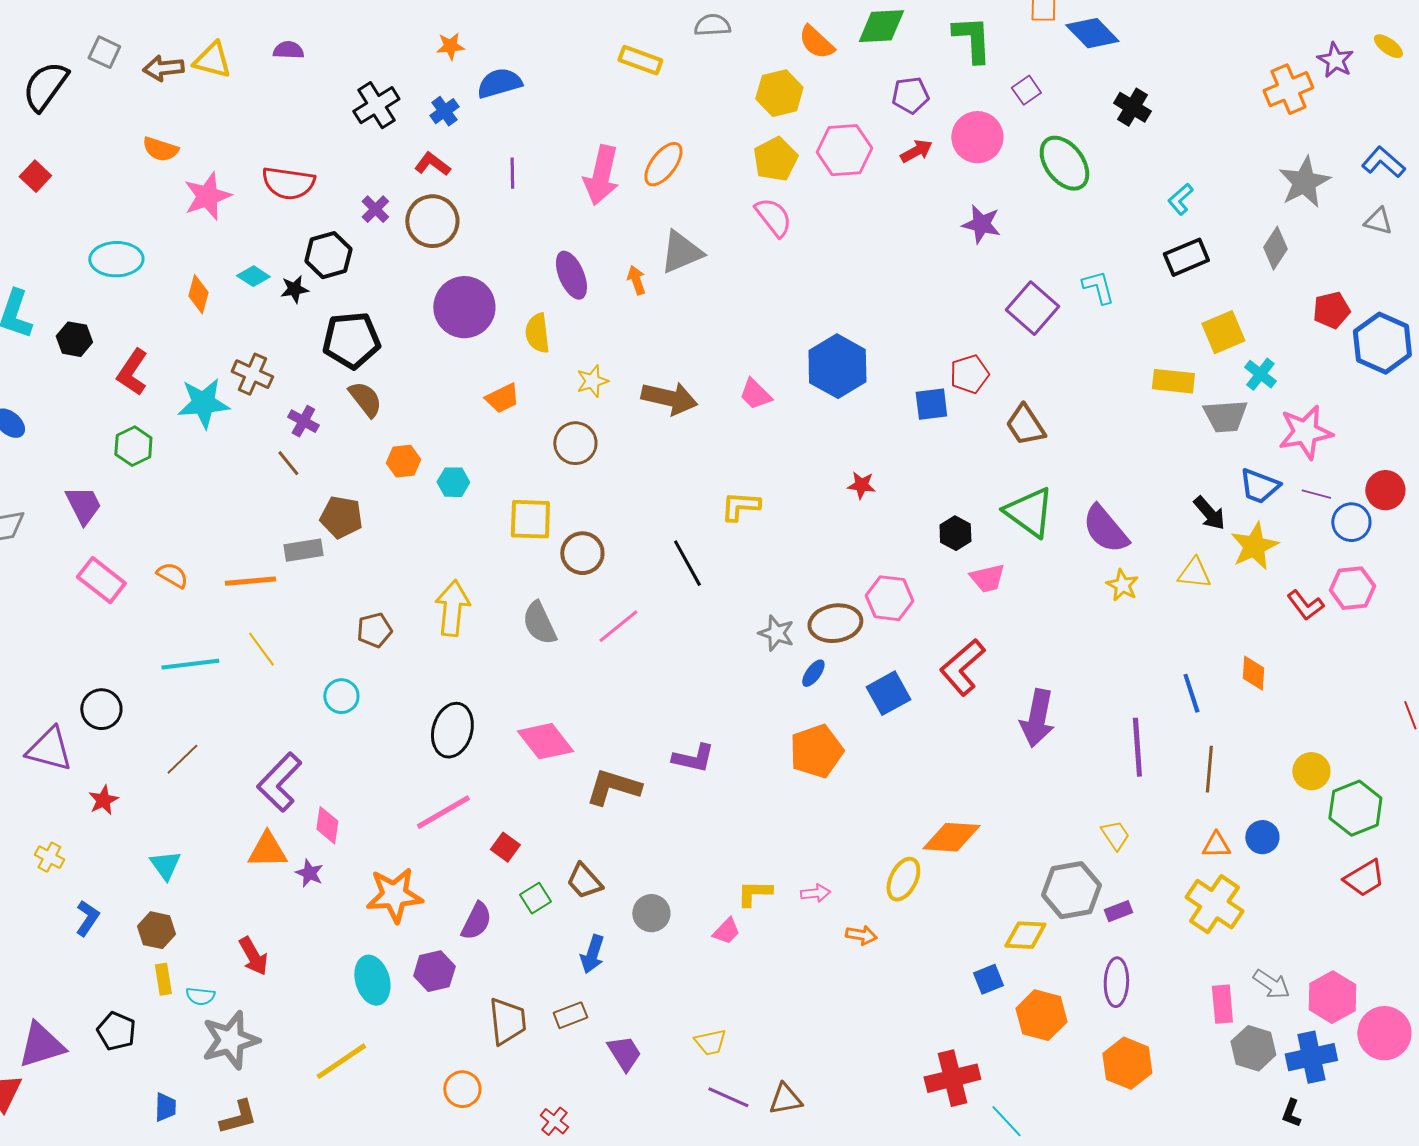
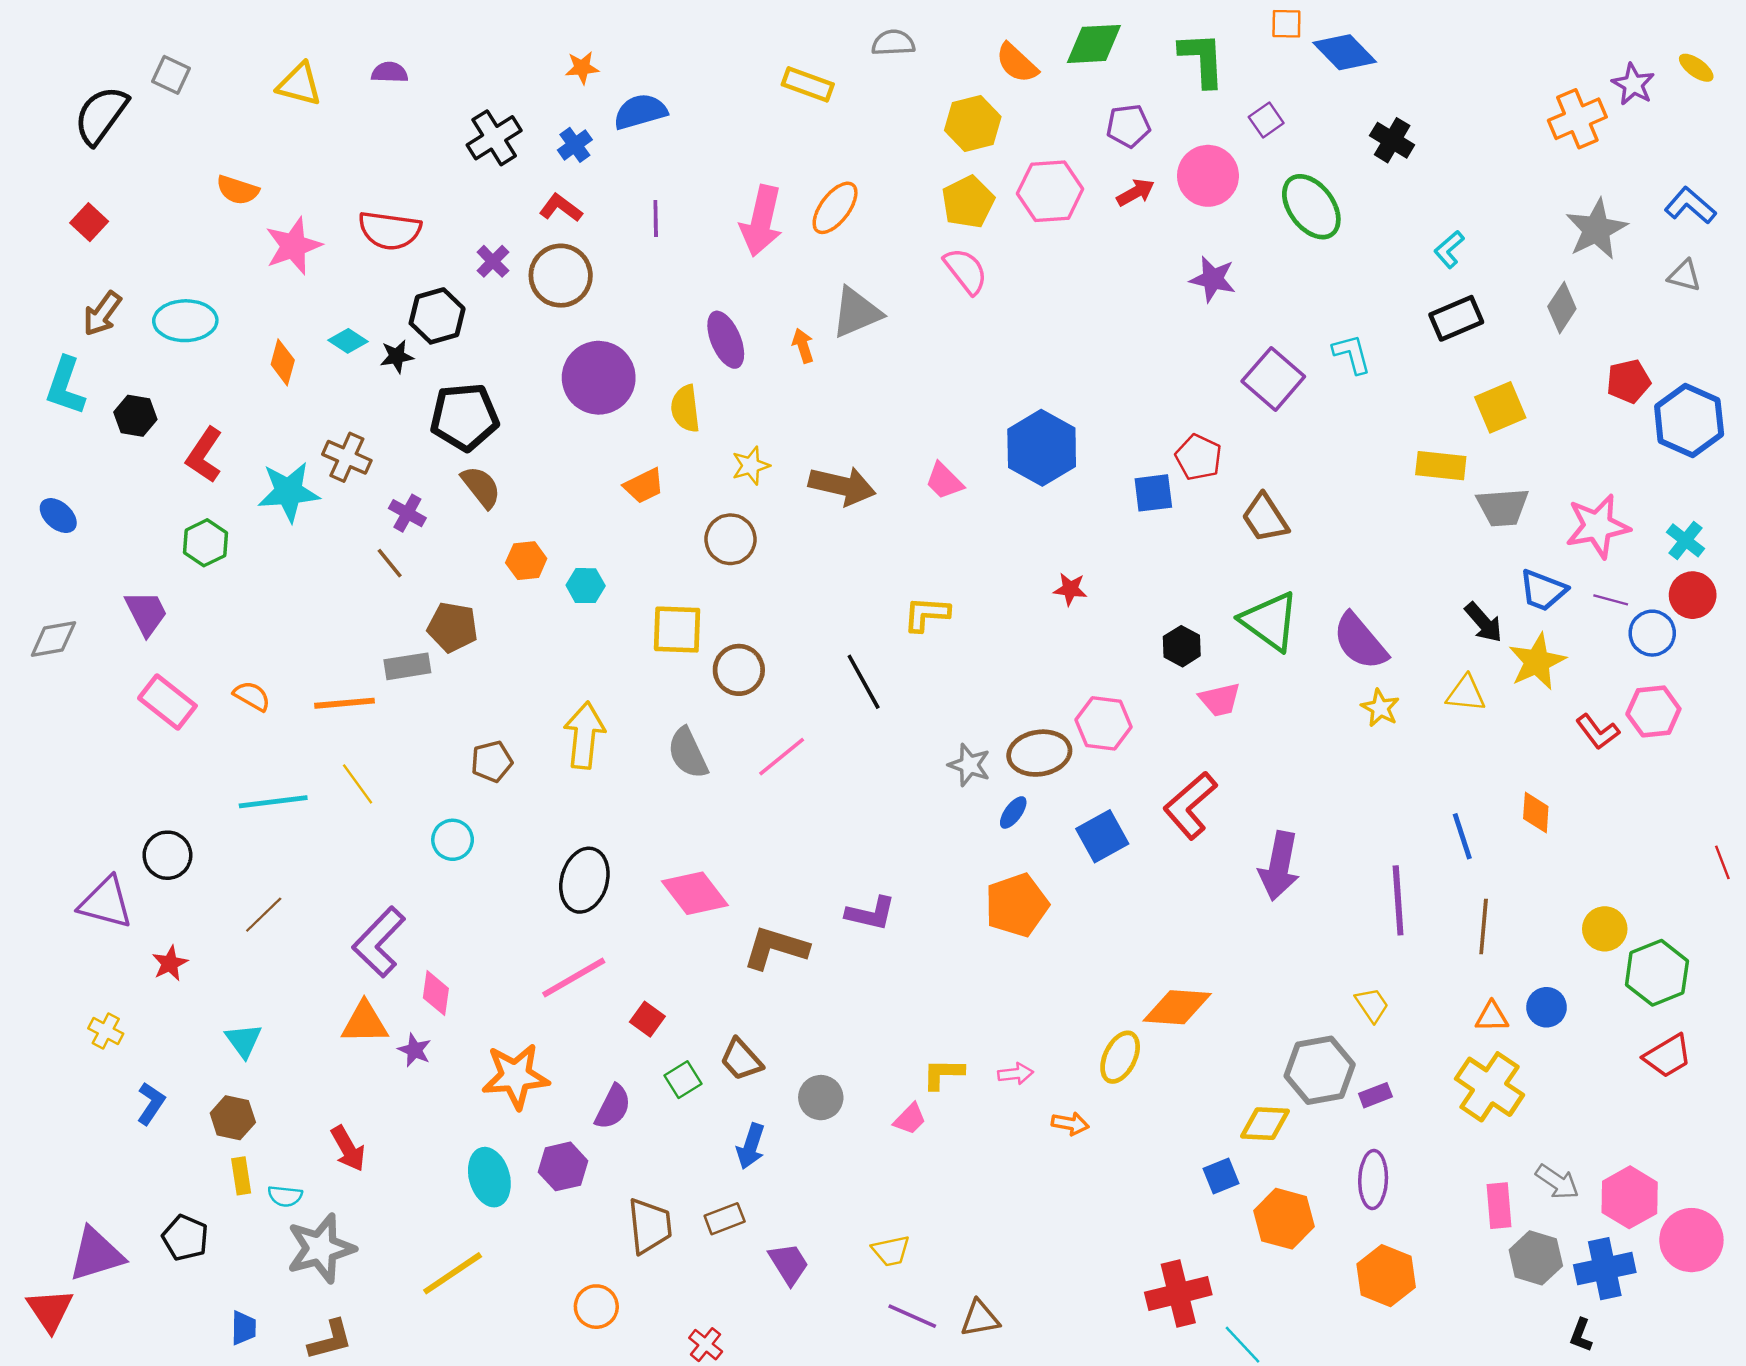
brown arrow: (163, 68) -> (102, 314), moved, turned -48
red pentagon: (969, 374) -> (1198, 457), turned -30
cyan cross: (1260, 374) -> (1685, 540), moved

